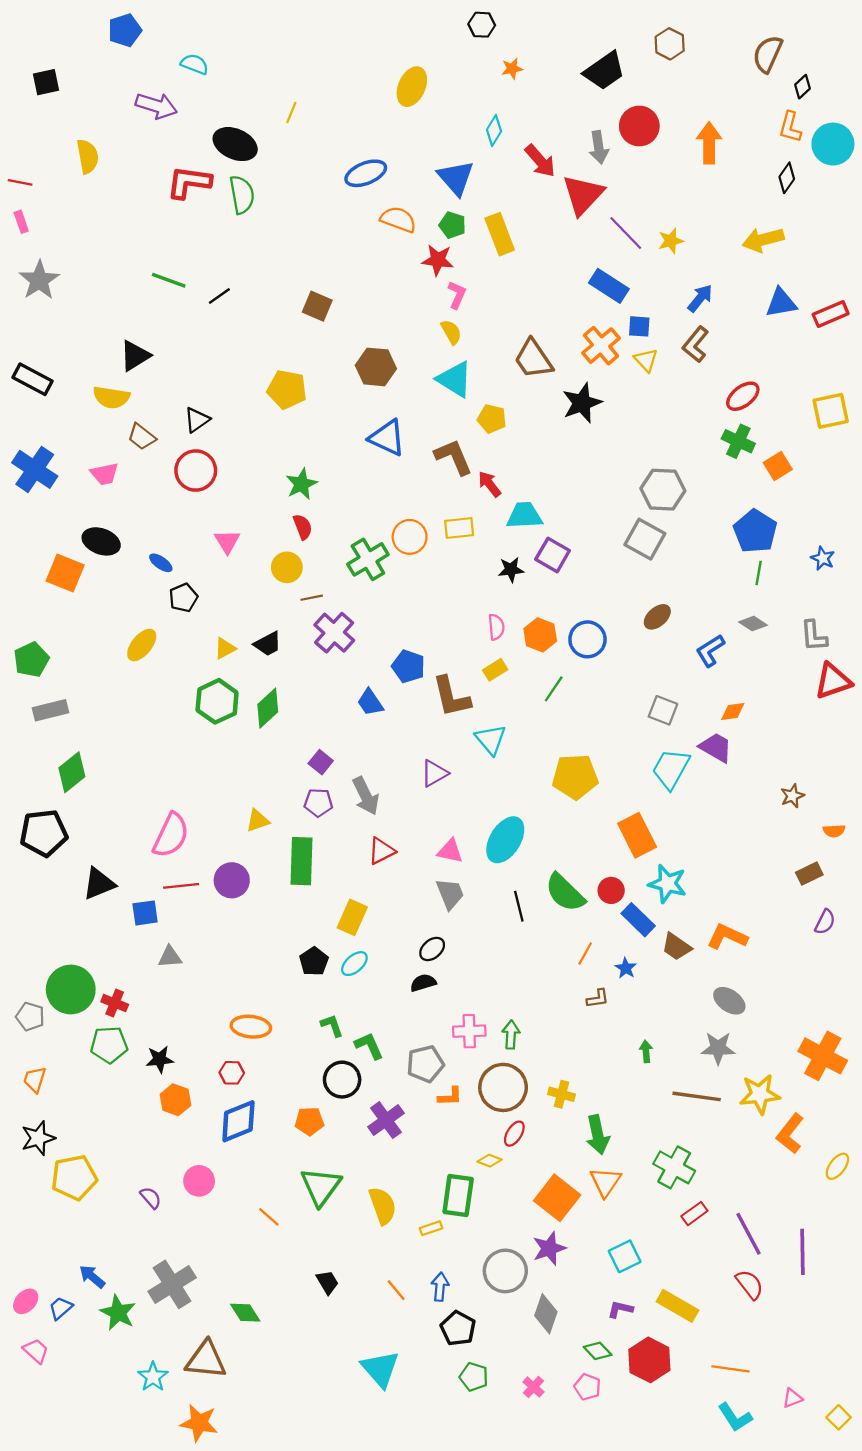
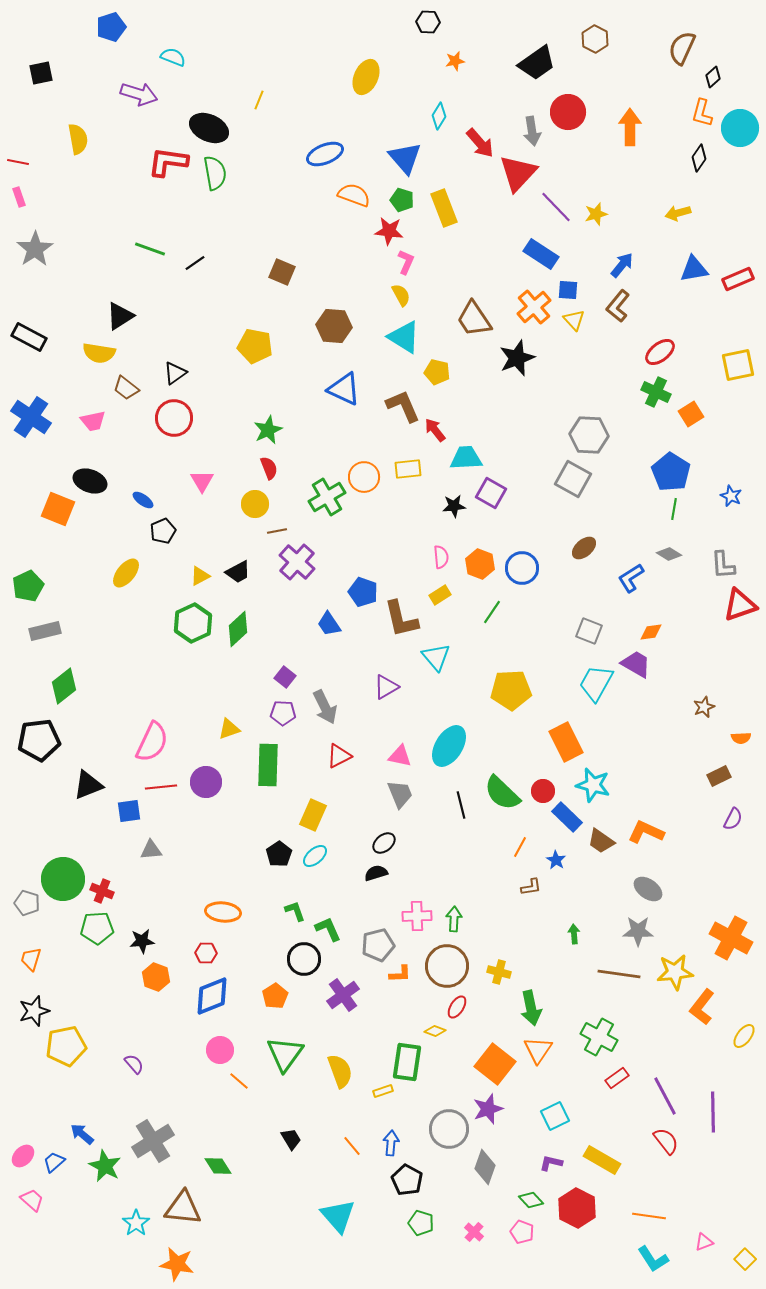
yellow arrow: (763, 240) -> (678, 213), size x0.7
orange pentagon: (309, 1121) -> (275, 996), turned -30
pink circle: (199, 1181) -> (220, 1050), moved

